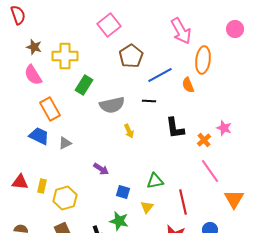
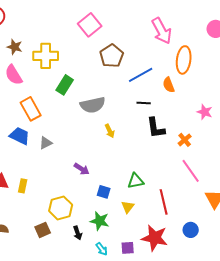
black line: (149, 101) -> (144, 103), moved
pink star: (224, 128) -> (205, 112), moved
yellow hexagon: (65, 198) -> (61, 208), moved

